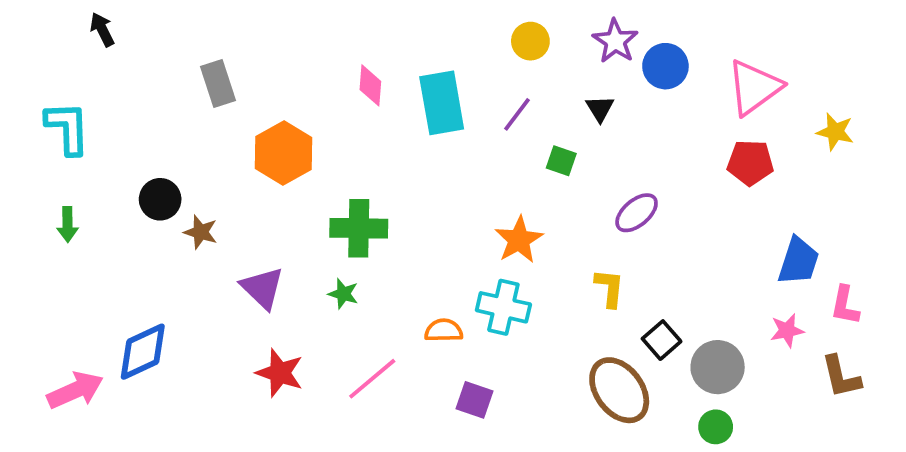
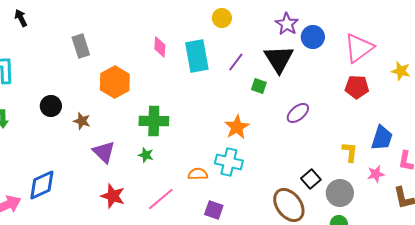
yellow circle: (530, 41) -> (222, 18), moved
black triangle: (600, 109) -> (279, 59), size x2.0
brown star: (201, 232) -> (82, 121), moved
yellow L-shape: (610, 288) -> (350, 152), moved

